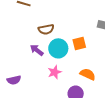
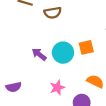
brown semicircle: (46, 29) -> (53, 13), moved
pink star: (55, 72) -> (57, 87), moved

